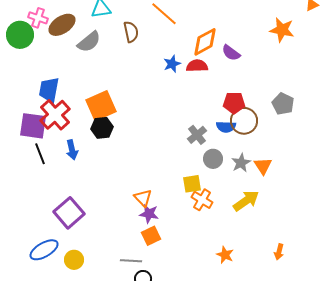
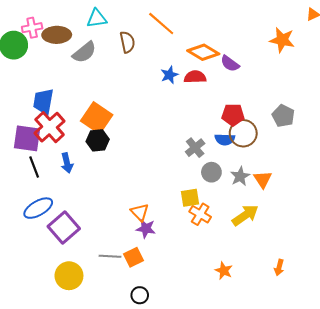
pink cross: (38, 18) -> (32, 28), turned -30
brown ellipse: (62, 25) -> (57, 35), turned 32
orange diamond: (205, 42) -> (203, 52), turned 60
orange square: (101, 106) -> (97, 118), turned -32
orange square: (151, 236) -> (134, 257), moved
blue ellipse: (44, 250) -> (38, 208), moved
yellow circle: (74, 260) -> (69, 276), size x1.4
gray line: (131, 261) -> (110, 256), moved

